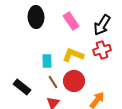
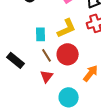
yellow L-shape: (73, 55) -> (67, 28), turned 135

